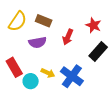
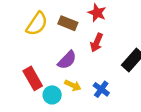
red star: (93, 25) -> (97, 13), moved
purple semicircle: (38, 42) -> (67, 60), moved, turned -36
blue cross: (72, 76) -> (101, 89), size x0.6

